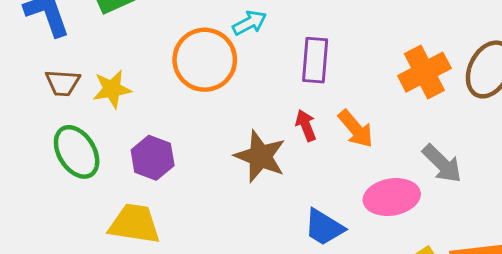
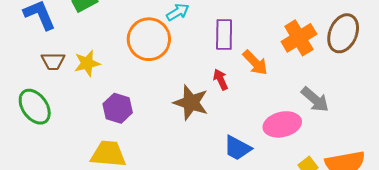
orange arrow: (356, 129) -> (255, 63), moved
green ellipse: (77, 152) -> (35, 107), moved

